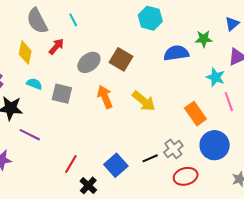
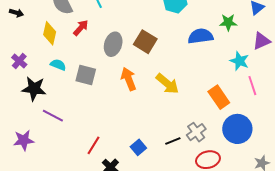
gray ellipse: (89, 62) -> (113, 44), turned -35
blue square: (116, 165) -> (138, 147), size x0.7

